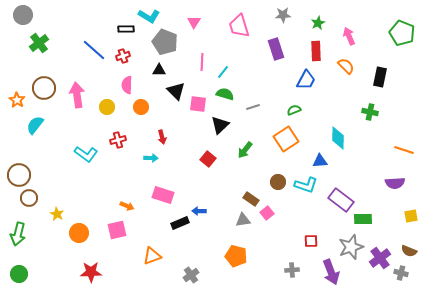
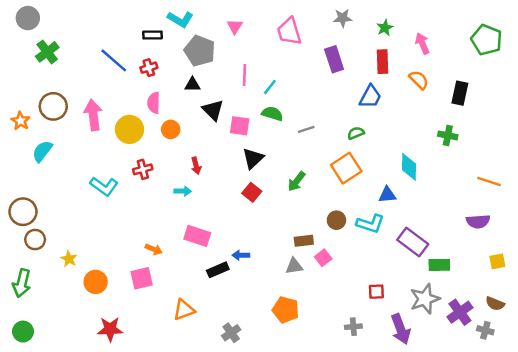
yellow circle: (107, 107) -> (129, 129), size x1.5
black triangle: (220, 125) -> (253, 158), moved
brown rectangle: (251, 199) -> (304, 241), turned -42

